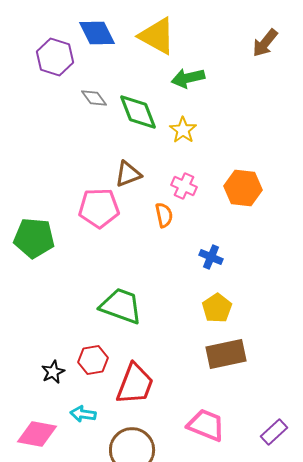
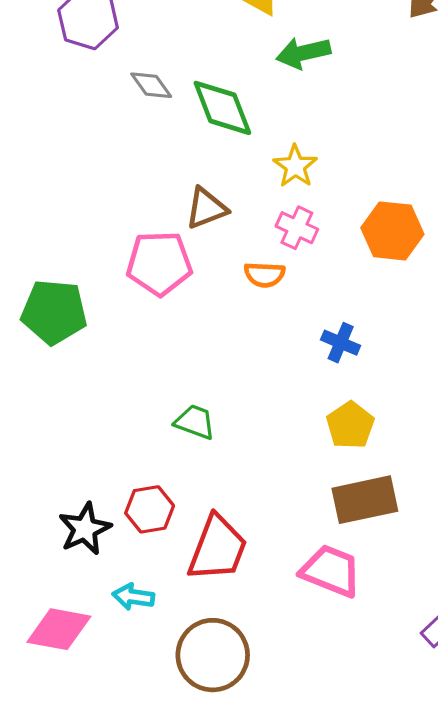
yellow star: (183, 130) -> (295, 166), moved
orange semicircle: (164, 215) -> (265, 275), turned 105
green trapezoid: (121, 306) -> (195, 422), size x0.6
black star: (53, 372) -> (85, 529), size x1.4
pink trapezoid: (206, 425) -> (331, 571), moved

